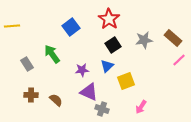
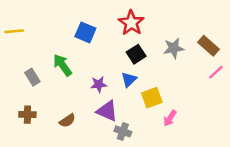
blue square: (71, 27) -> (85, 32), turned -30
brown cross: (31, 95) -> (27, 115), moved
brown semicircle: (56, 100) -> (67, 121), turned 104
pink arrow: (141, 107) -> (170, 118), moved

